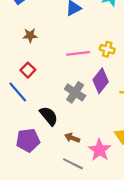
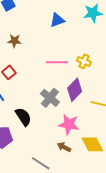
brown arrow: (72, 138) -> (64, 147), moved
pink star: (100, 150) -> (69, 124), moved, turned -30

